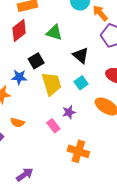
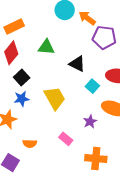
black square: (36, 61) -> (22, 77), moved
cyan square: (81, 83) -> (92, 86), moved
purple star: (69, 112) -> (90, 122), moved

